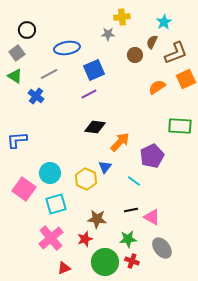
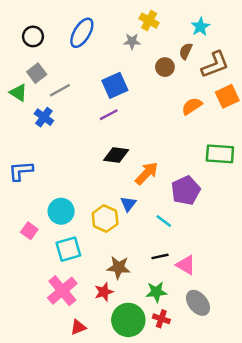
yellow cross: (122, 17) -> (149, 21), turned 35
blue ellipse: (67, 48) -> (82, 33), moved, turned -50
gray square: (17, 53) -> (37, 73), moved
pink square: (24, 189) -> (29, 231), size x0.6

